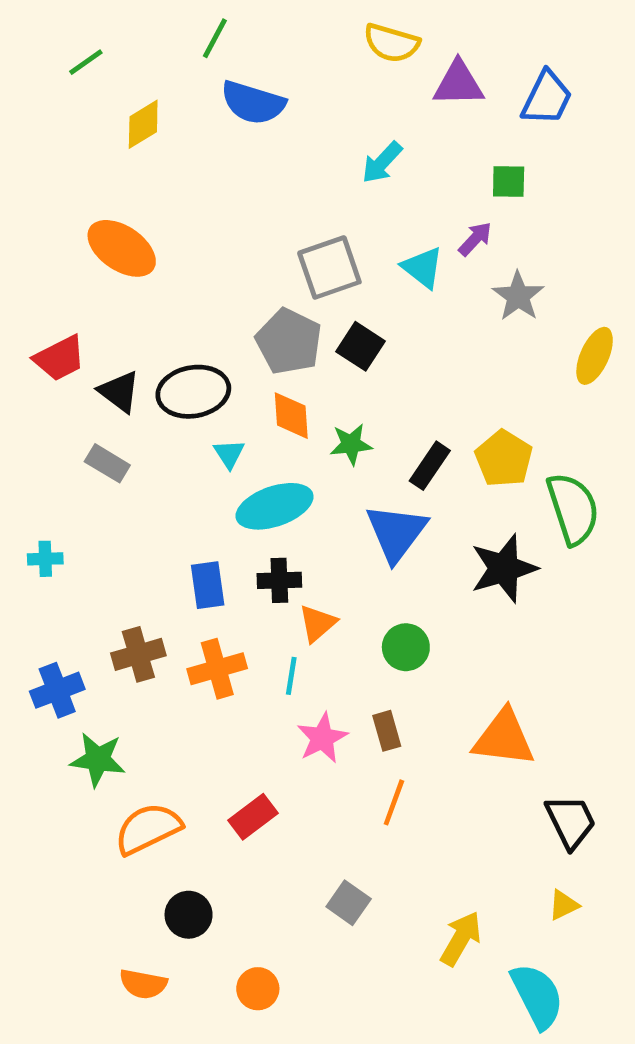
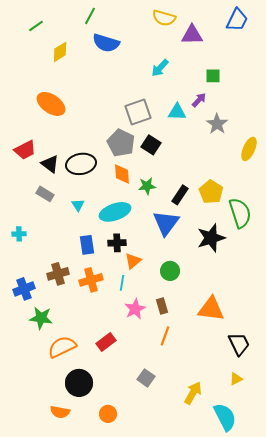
blue trapezoid: (547, 98) -> (237, 20), moved
cyan triangle: (423, 267) -> (177, 112), turned -36
cyan triangle: (229, 454) -> (78, 205), moved
black circle: (189, 915) -> (79, 383), size x1.4

